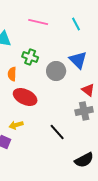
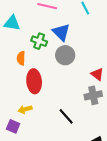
blue triangle: (78, 60) -> (61, 32), moved
red ellipse: (25, 97) -> (34, 81), turned 60

